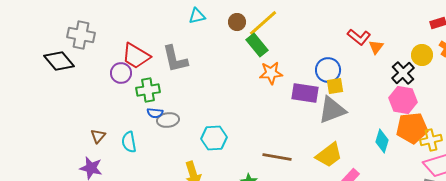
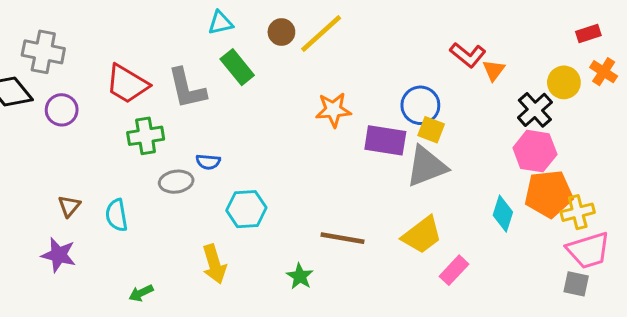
green rectangle: (257, 45) -> (237, 67), moved
purple circle: (121, 73) -> (62, 110), moved
yellow square: (335, 86) -> (431, 130), turned 30
blue semicircle: (155, 113) -> (208, 162), moved

